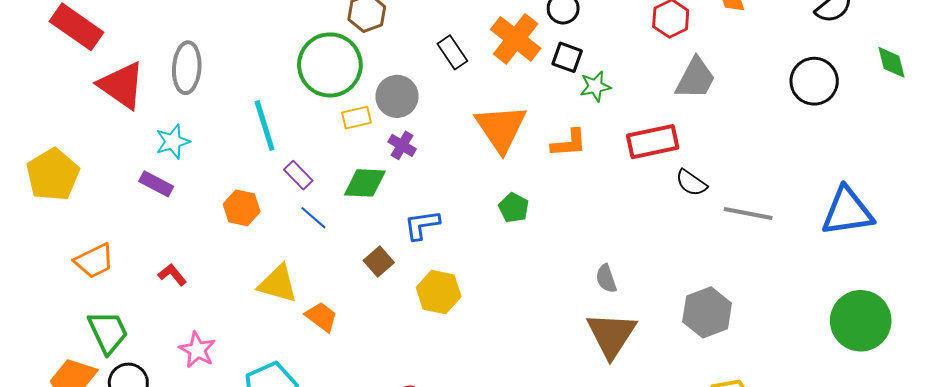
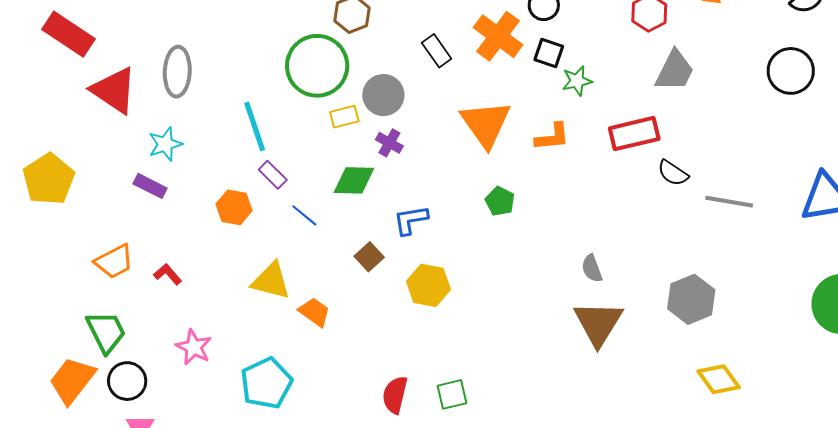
purple rectangle: (298, 175) -> (273, 175), moved
orange trapezoid: (94, 261) -> (114, 261), moved

